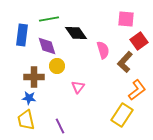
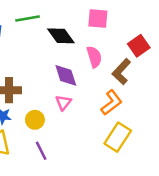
pink square: (126, 19) -> (98, 19), moved
purple diamond: (47, 46) -> (66, 75), moved
yellow circle: (57, 66) -> (35, 120), moved
orange L-shape: (137, 90) -> (111, 103), moved

